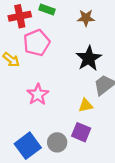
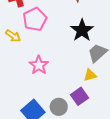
yellow triangle: (86, 105) -> (90, 75), moved
purple square: (81, 132) -> (80, 96), turned 36

